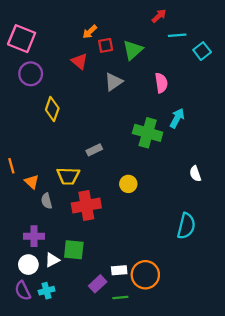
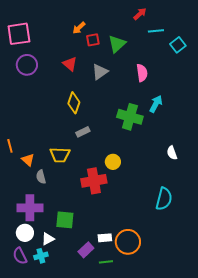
pink square: (22, 39) -> (19, 34), turned -30
red triangle: (79, 61) -> (70, 64), moved
yellow diamond: (52, 109) -> (74, 103), moved
red cross: (86, 206) -> (94, 181), moved
purple cross: (34, 236) -> (30, 208), size x1.4
white triangle: (52, 260) -> (48, 239), moved

